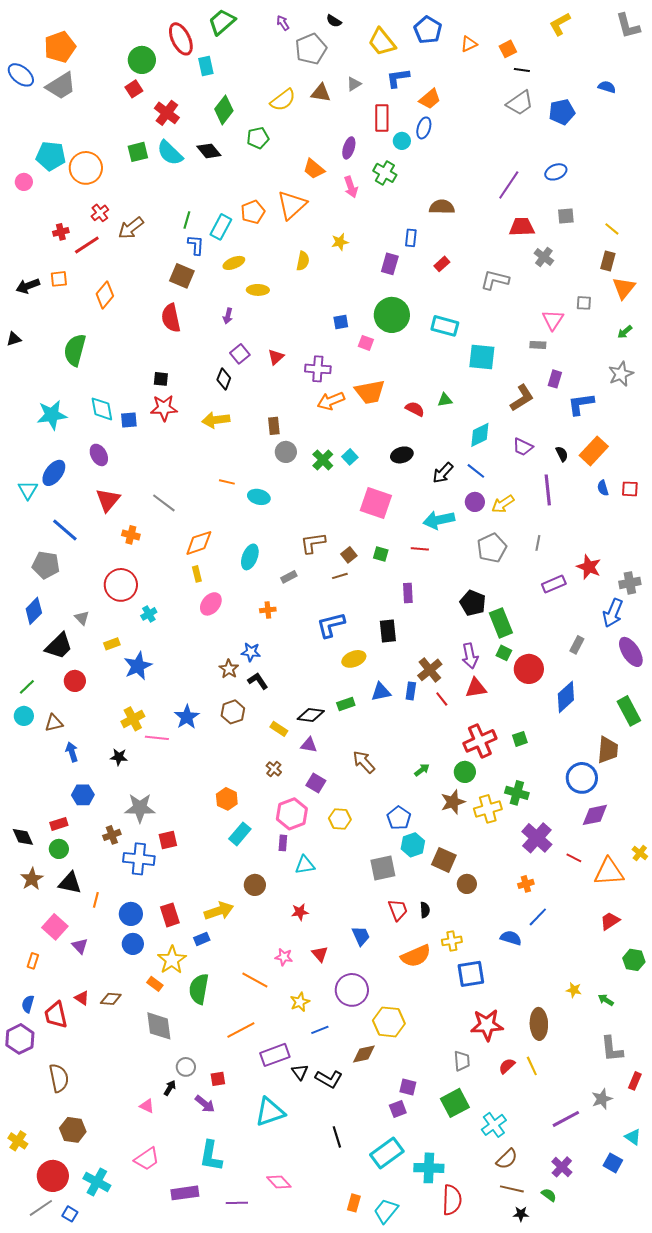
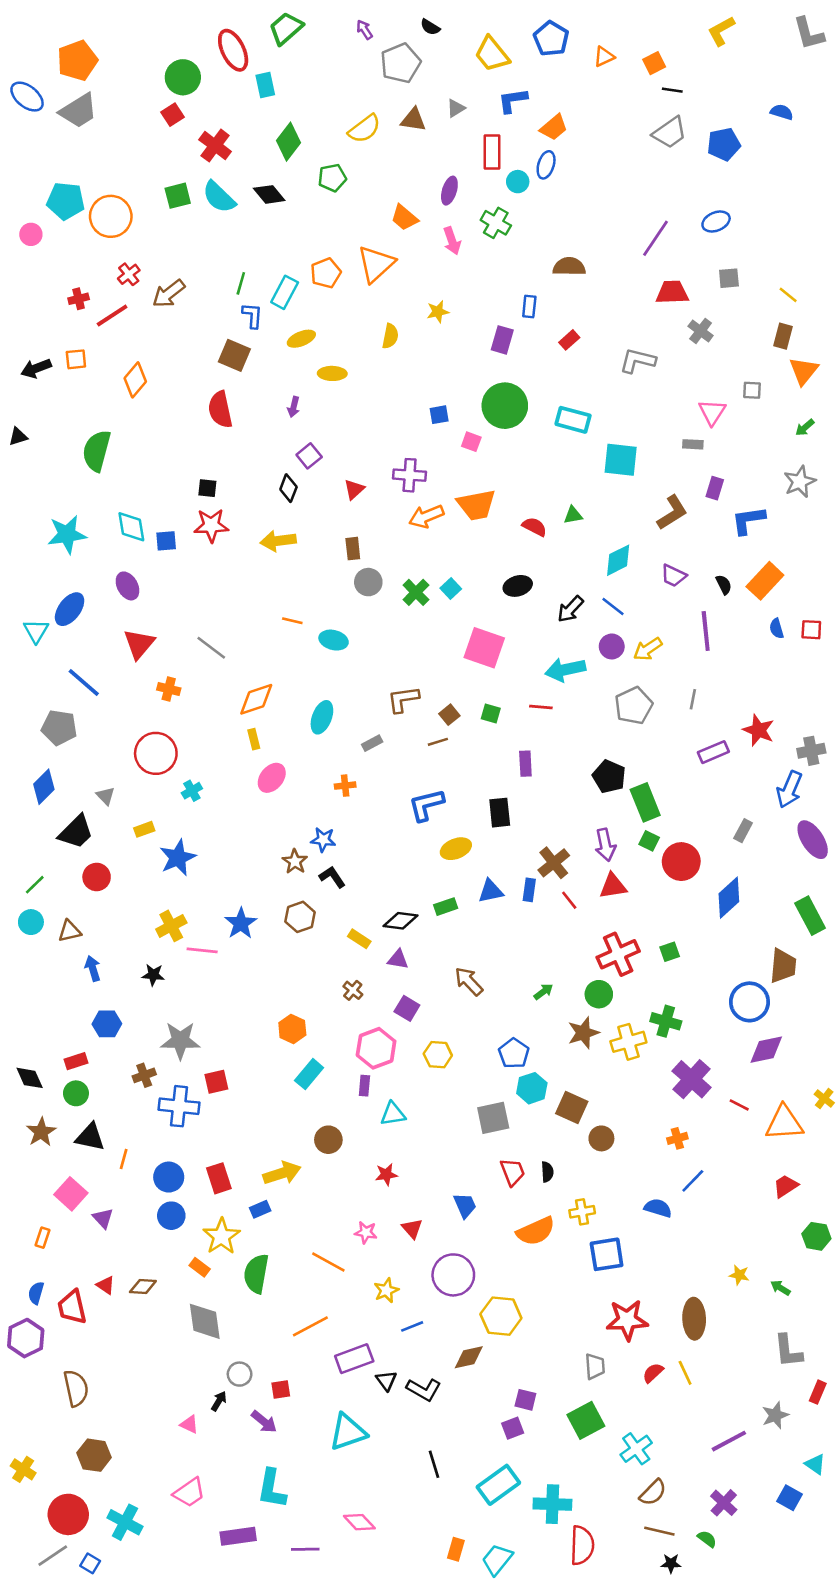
red triangle: (276, 357) -> (354, 489), moved

